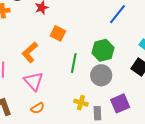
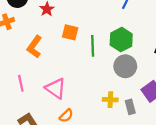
orange L-shape: (30, 52) -> (34, 47), moved
green line: (74, 63) -> (93, 46), moved

